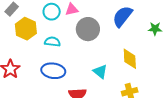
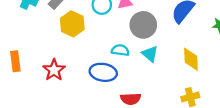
cyan semicircle: (52, 42) -> (120, 50), moved
cyan triangle: (100, 72) -> (150, 54), moved

